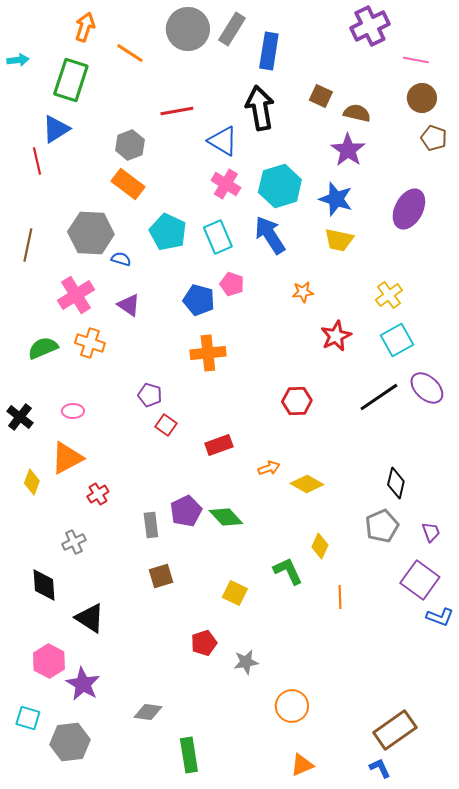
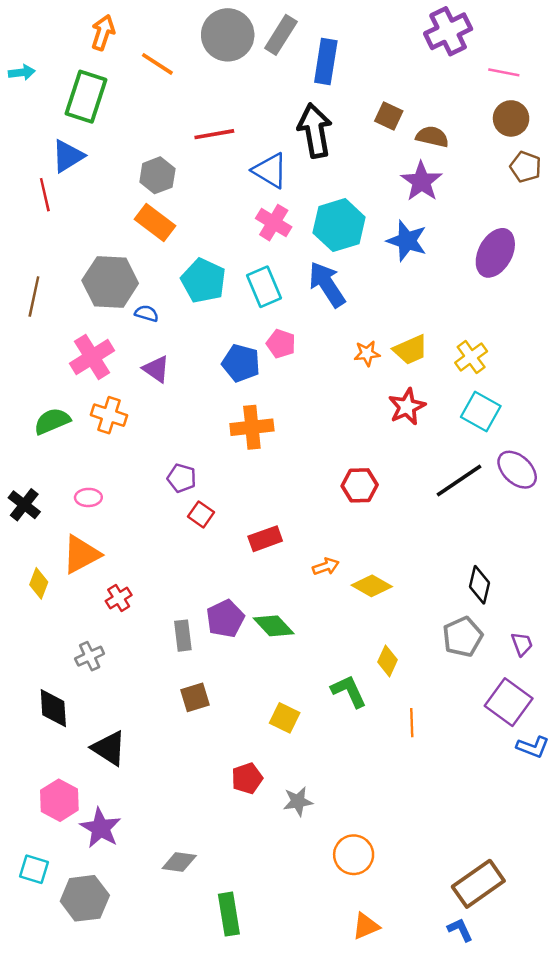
yellow trapezoid: (339, 240) -> (411, 350), moved, turned -36
cyan square: (397, 340) -> (481, 412), turned -32

